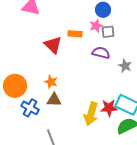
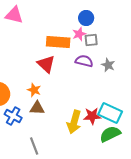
orange rectangle: (75, 34) -> (58, 42), size x1.6
red triangle: (53, 45) -> (46, 64), moved
gray star: (125, 66) -> (108, 65), moved

